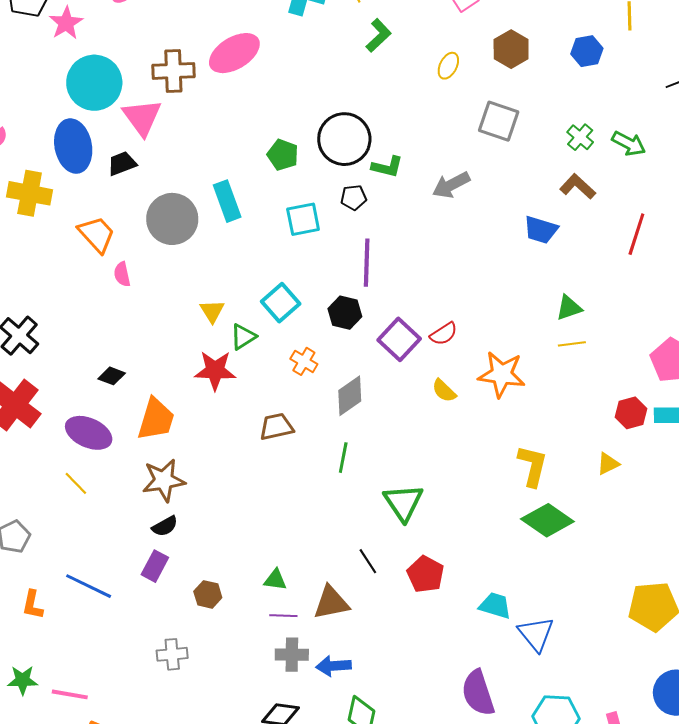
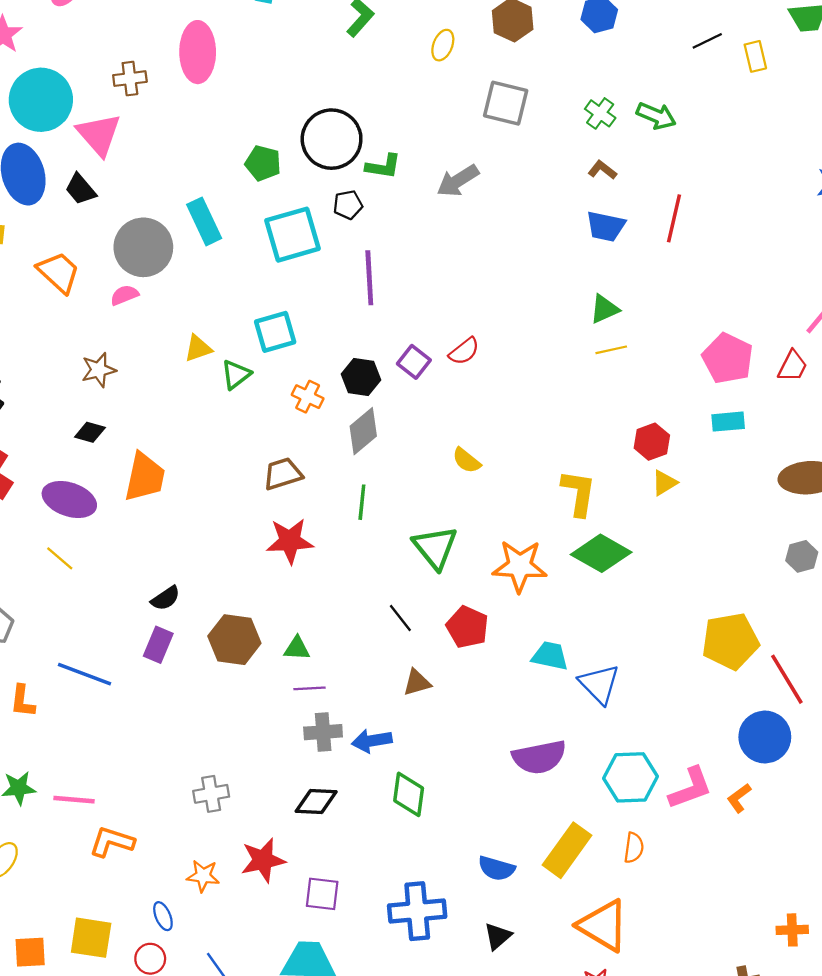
pink ellipse: (234, 53) -> (198, 52), turned -54
brown cross: (173, 71) -> (130, 79), size x0.7
black trapezoid: (122, 164) -> (80, 189), turned -104
brown L-shape: (578, 186) -> (602, 170), size x0.7
cyan square: (303, 219) -> (293, 235), size x1.4
blue trapezoid: (541, 230) -> (606, 226), moved
pink semicircle: (122, 274) -> (124, 295), moved, turned 85
cyan square: (281, 303) -> (275, 332), turned 30
yellow triangle: (212, 311) -> (198, 348), turned 48
black hexagon: (345, 313) -> (361, 377), moved
purple square: (399, 339) -> (414, 362), size x0.7
red star: (215, 370) -> (290, 541), moved
orange star: (502, 374) -> (520, 566), moved
yellow semicircle: (444, 391) -> (466, 460), moved
red hexagon: (631, 413) -> (652, 442), moved
brown star: (164, 480) -> (99, 370), moved, size x0.7
brown hexagon: (208, 594) -> (234, 640), moved, size x1.6
brown triangle: (331, 603) -> (417, 683), moved, size x0.7
gray cross: (172, 654) -> (211, 794), moved
purple semicircle: (478, 693) -> (539, 757), turned -78

